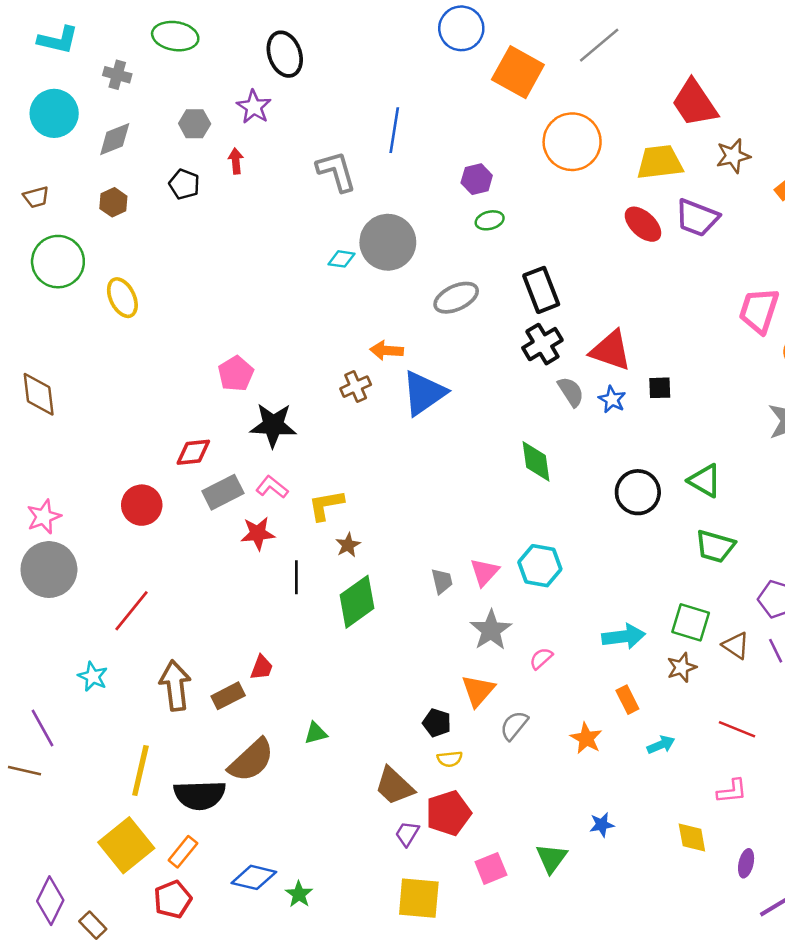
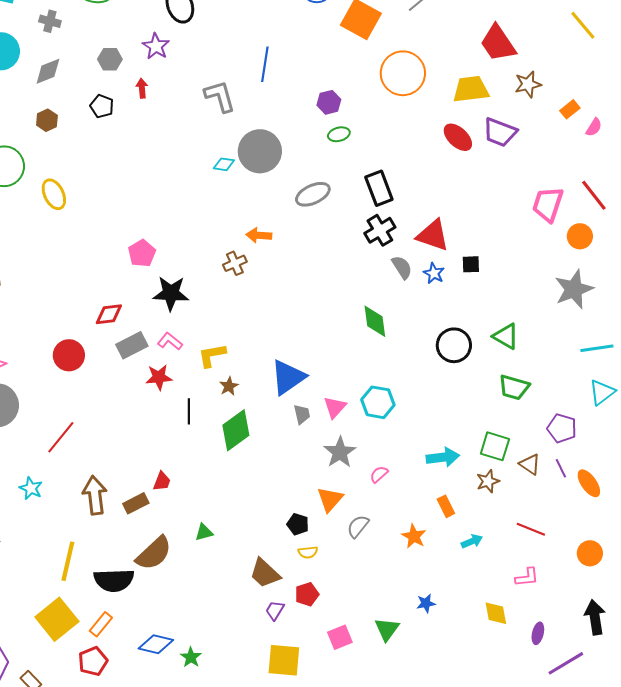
blue triangle: (424, 393) -> (288, 377), moved
red pentagon: (448, 813) -> (307, 594), size x0.7

